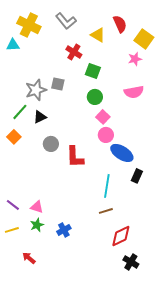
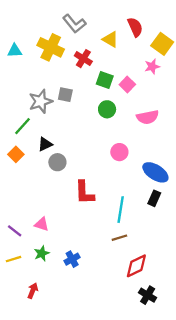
yellow cross: (29, 25) -> (51, 47), moved
pink semicircle: (134, 92) -> (148, 117), moved
black triangle: (40, 117) -> (45, 144), moved
pink square: (103, 117) -> (127, 84), moved
blue ellipse: (122, 153) -> (155, 172), moved
red L-shape: (75, 157) -> (84, 193), moved
pink triangle: (37, 207) -> (42, 224), moved
red arrow: (29, 258) -> (33, 291), turned 72

